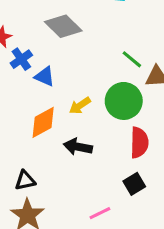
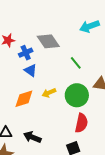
blue cross: (21, 59) -> (26, 53), moved
green line: (132, 59) -> (76, 63), moved
black arrow: (78, 147) -> (32, 137), moved

